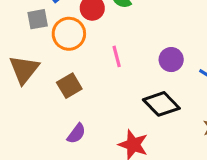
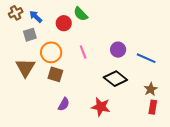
orange circle: (69, 34) -> (51, 52), moved
brown square: (69, 86) -> (55, 74), turned -35

